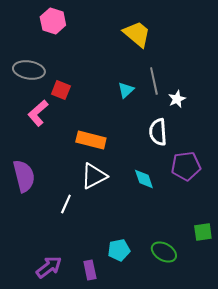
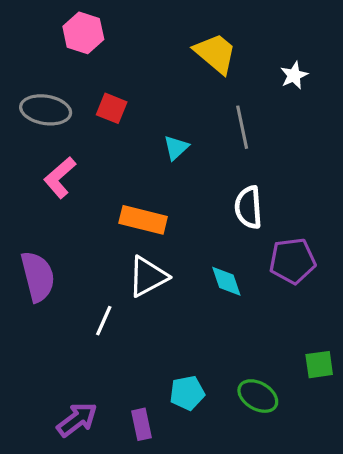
red square: (61, 90) -> (112, 108), moved
cyan triangle: (126, 90) -> (176, 148), moved
white star: (177, 99) -> (294, 75), moved

